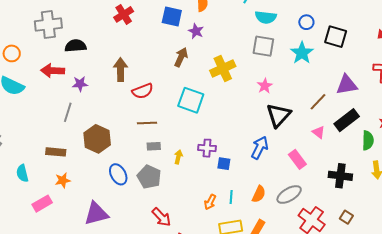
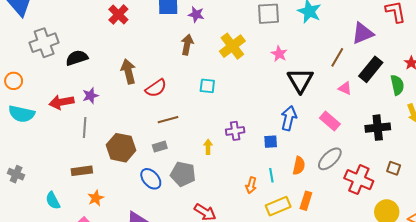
red arrow: (53, 71) -> (62, 102), moved
cyan square: (191, 100) -> (207, 86), size x0.6
gray rectangle: (154, 146) -> (160, 147), moved
blue square: (224, 164) -> (271, 142), moved

